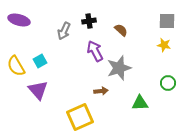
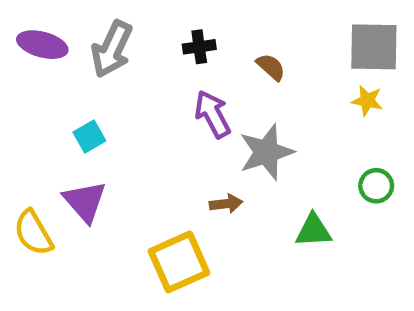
gray square: (167, 21) -> (374, 47), size x1.4
gray arrow: (64, 31) -> (112, 49), moved, size x1.4
yellow semicircle: (16, 66) -> (33, 233), moved

